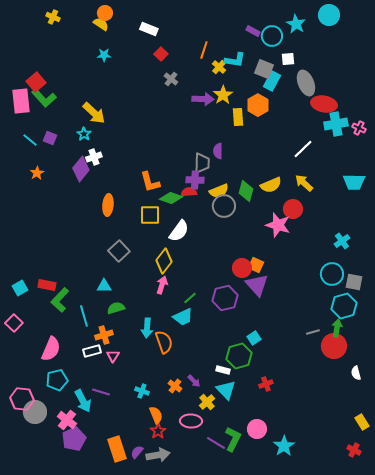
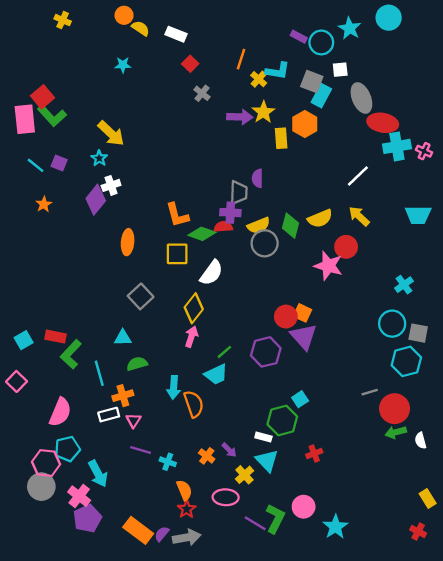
yellow semicircle: (101, 24) -> (141, 28), moved
green arrow: (337, 328) -> (396, 432), moved, turned -114
purple line: (101, 392) -> (141, 450), moved
pink hexagon: (22, 399) -> (46, 463), moved
orange rectangle: (117, 449) -> (138, 530), turned -35

